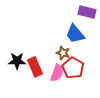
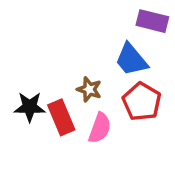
brown star: (63, 53) -> (89, 89), moved
red pentagon: (73, 68) -> (142, 102), moved

